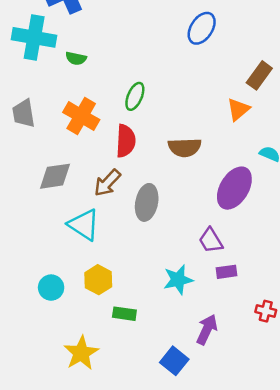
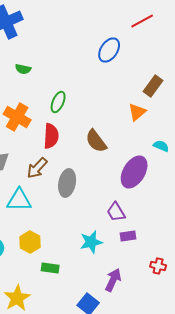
green semicircle: (76, 58) -> (23, 69), moved
brown semicircle: (185, 147) -> (96, 141), turned 55
cyan triangle: (84, 225) -> (19, 200), turned -32

